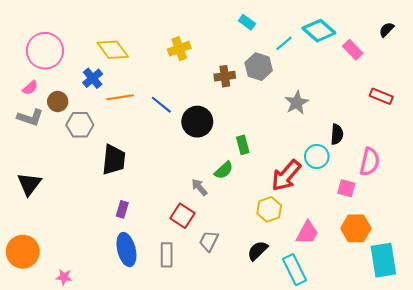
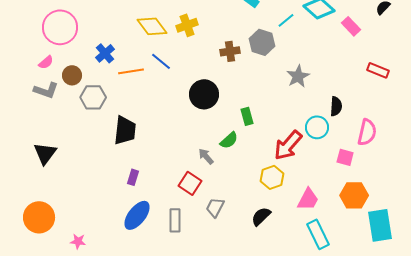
yellow diamond: (113, 50) -> (152, 26), moved
blue line: (161, 105) -> (161, 61), moved
blue ellipse: (126, 250) -> (137, 215), turned 52
cyan rectangle: (295, 270) -> (318, 234), moved

